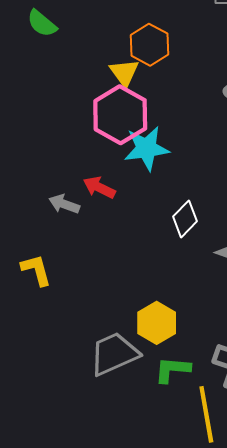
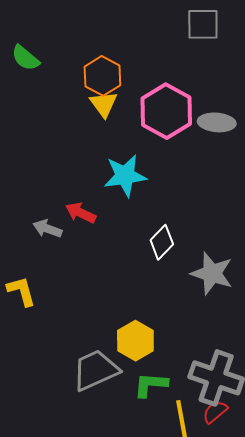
orange hexagon: (149, 45) -> (102, 76), moved
pink hexagon: (120, 115) -> (166, 111), moved

